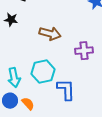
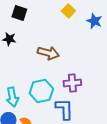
purple cross: (84, 51) -> (72, 83), moved

